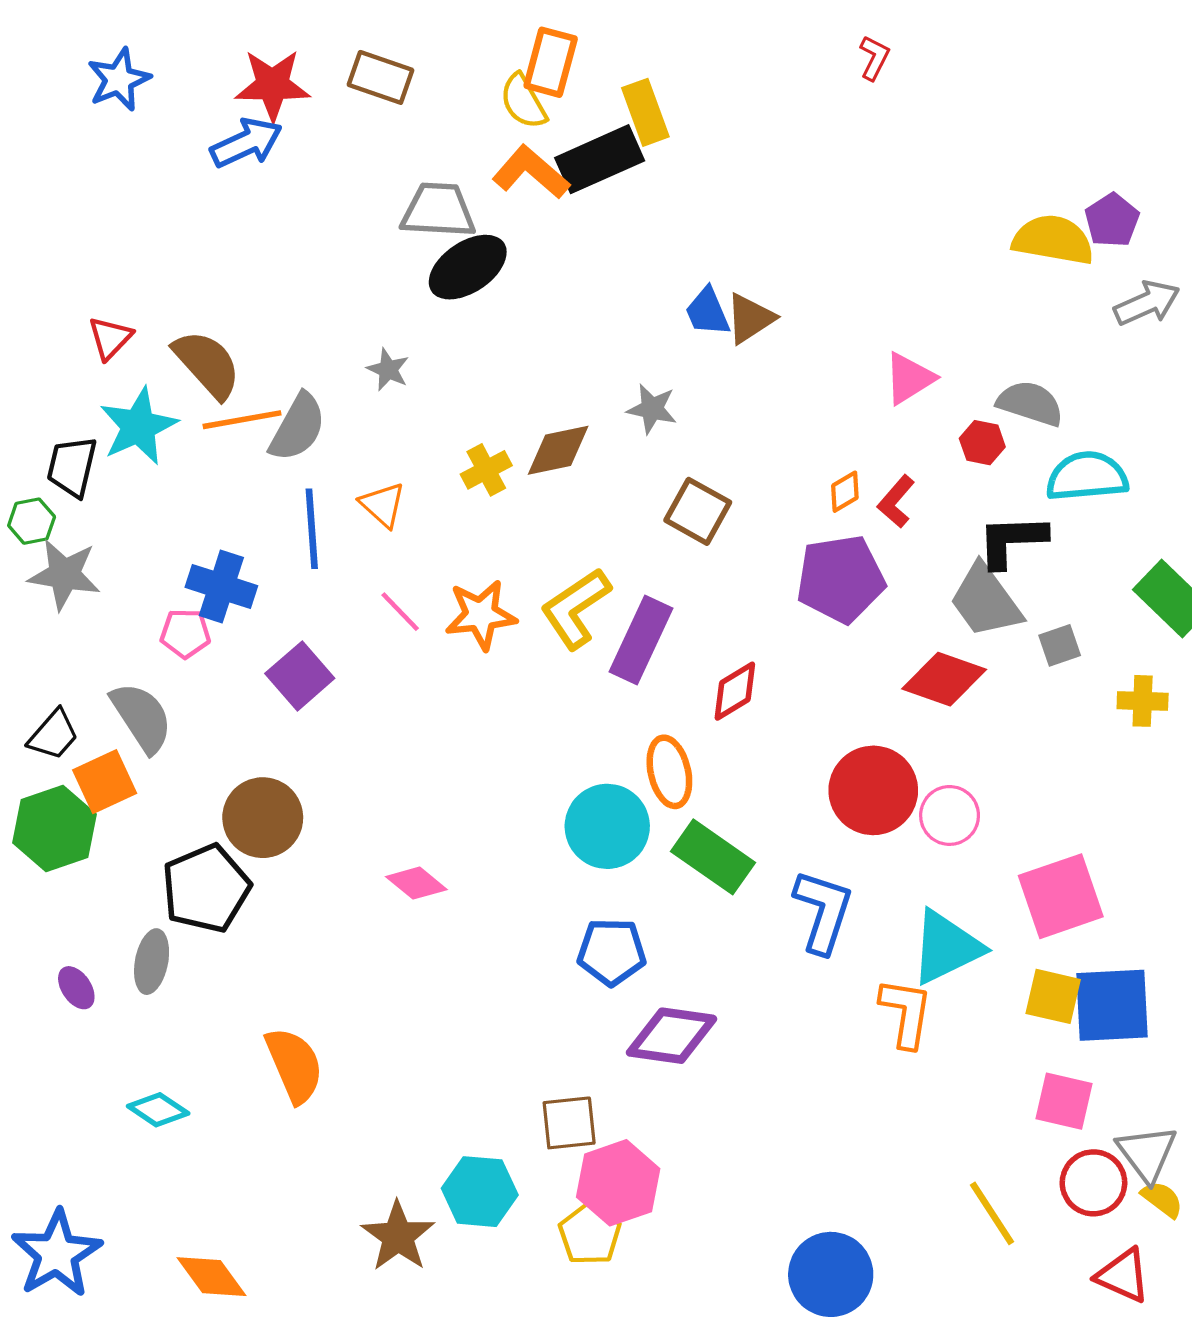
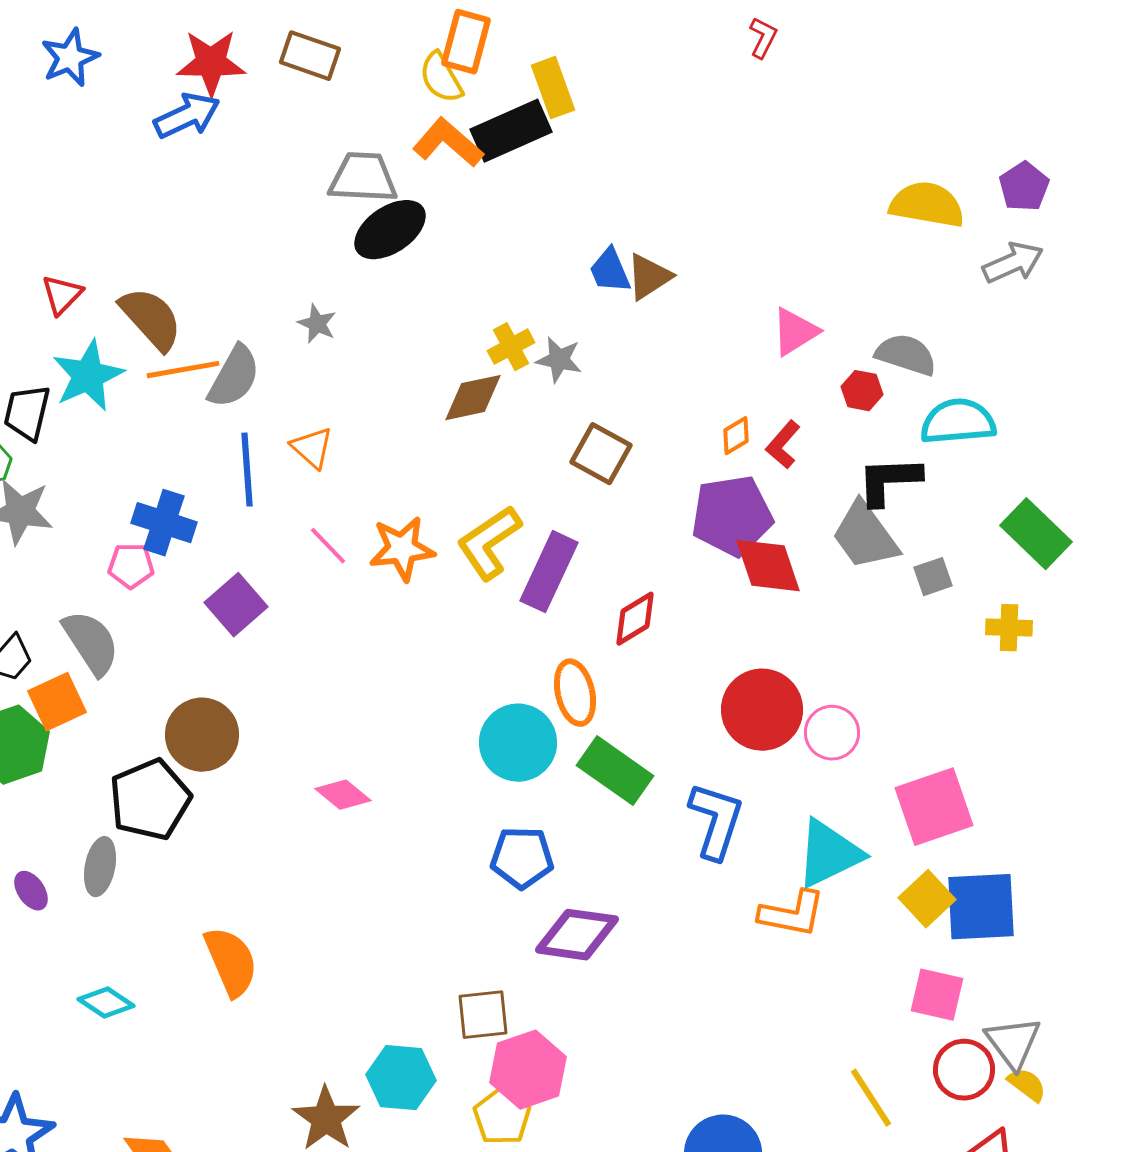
purple pentagon: (1112, 220) -> (1024, 187), moved
yellow cross: (486, 470) -> (511, 347), moved
red diamond: (944, 679) -> (768, 566), moved, turned 52
yellow square: (1053, 996) -> (927, 899), turned 34
orange L-shape: (906, 1013) -> (792, 914), turned 92

